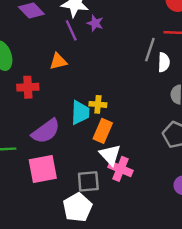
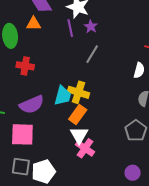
gray line: (150, 50) -> (92, 54), moved
orange triangle: (58, 61) -> (33, 24), moved
yellow cross: (98, 104) -> (78, 92), size x1.5
gray square: (88, 181) -> (21, 167), moved

